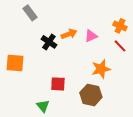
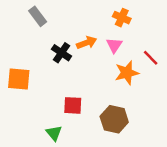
orange cross: (120, 26) -> (122, 18), moved
pink triangle: (91, 36) -> (114, 45), turned -32
orange star: (101, 69) -> (127, 73), moved

